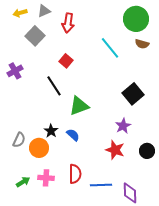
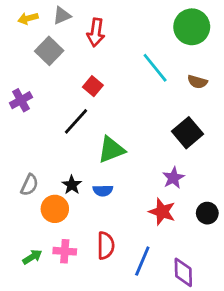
brown semicircle: (142, 44) -> (197, 82), moved
black line: (54, 86) -> (76, 121), turned 75
blue semicircle: (73, 135) -> (103, 191), turned 136
gray semicircle: (19, 140) -> (29, 185), moved
blue line: (101, 185) -> (142, 261), turned -65

